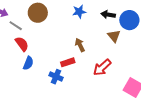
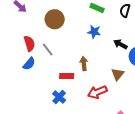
gray line: (16, 26) -> (48, 50), moved
brown triangle: (114, 36) -> (118, 74), moved
blue cross: (56, 77) -> (59, 97), moved

